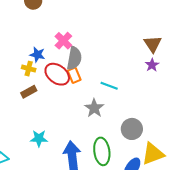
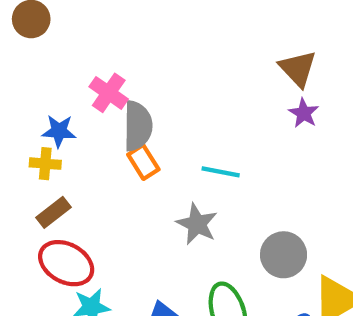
red ellipse: (57, 74) -> (66, 263), moved

